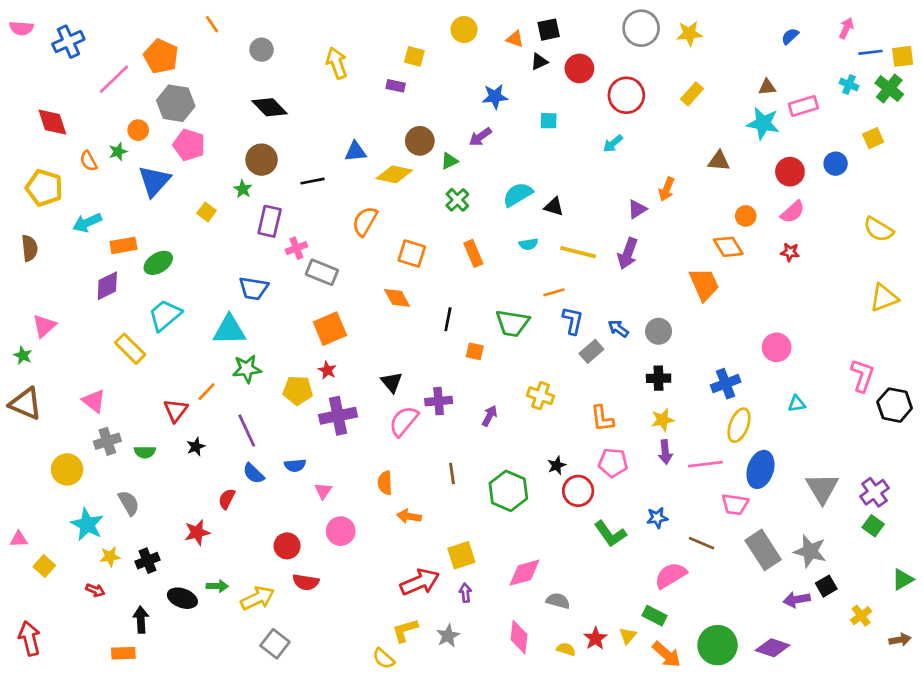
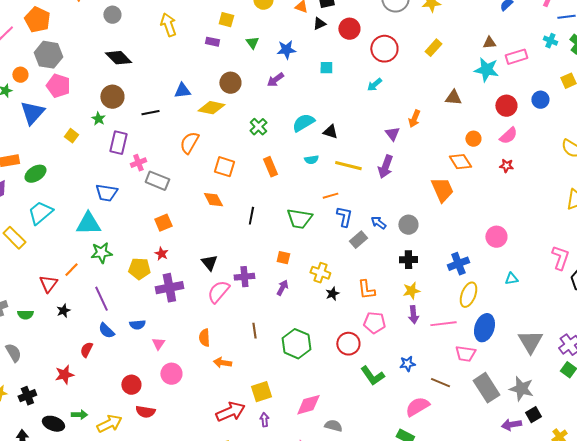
green triangle: (449, 161) -> (252, 43), moved, turned -40
purple triangle: (637, 209) -> (392, 134), turned -35
orange square: (330, 329) -> (163, 223), size x0.7
orange square: (475, 351) -> (283, 258), moved
black star: (557, 465) -> (332, 294), moved

